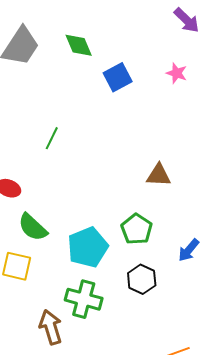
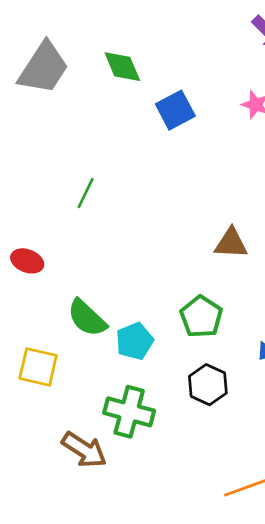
green semicircle: (33, 227) -> (87, 318), moved
cyan pentagon: (88, 247) -> (135, 341), size x0.7
brown arrow: (51, 327) -> (84, 450), turned 140

